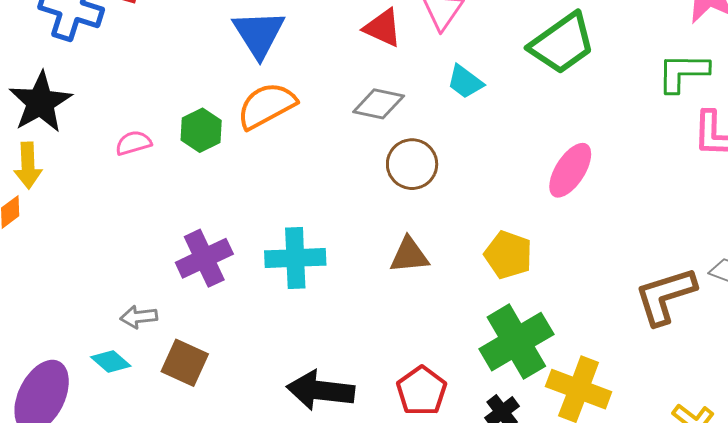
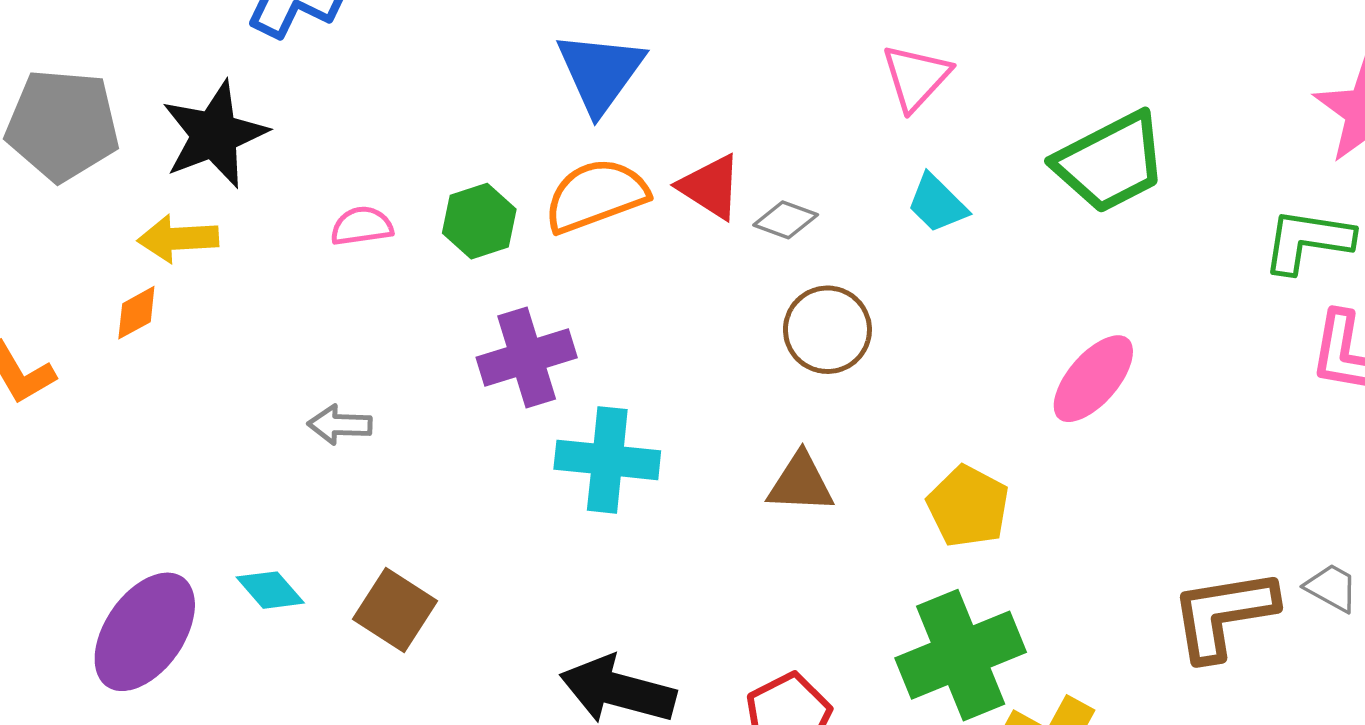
red triangle: (383, 28) -> (710, 187), moved
gray diamond: (379, 104) -> (786, 220), size x0.7
yellow arrow: (28, 165) -> (178, 239), turned 81
purple cross: (204, 258) -> (527, 357), moved
gray arrow: (139, 317) -> (340, 425), moved

